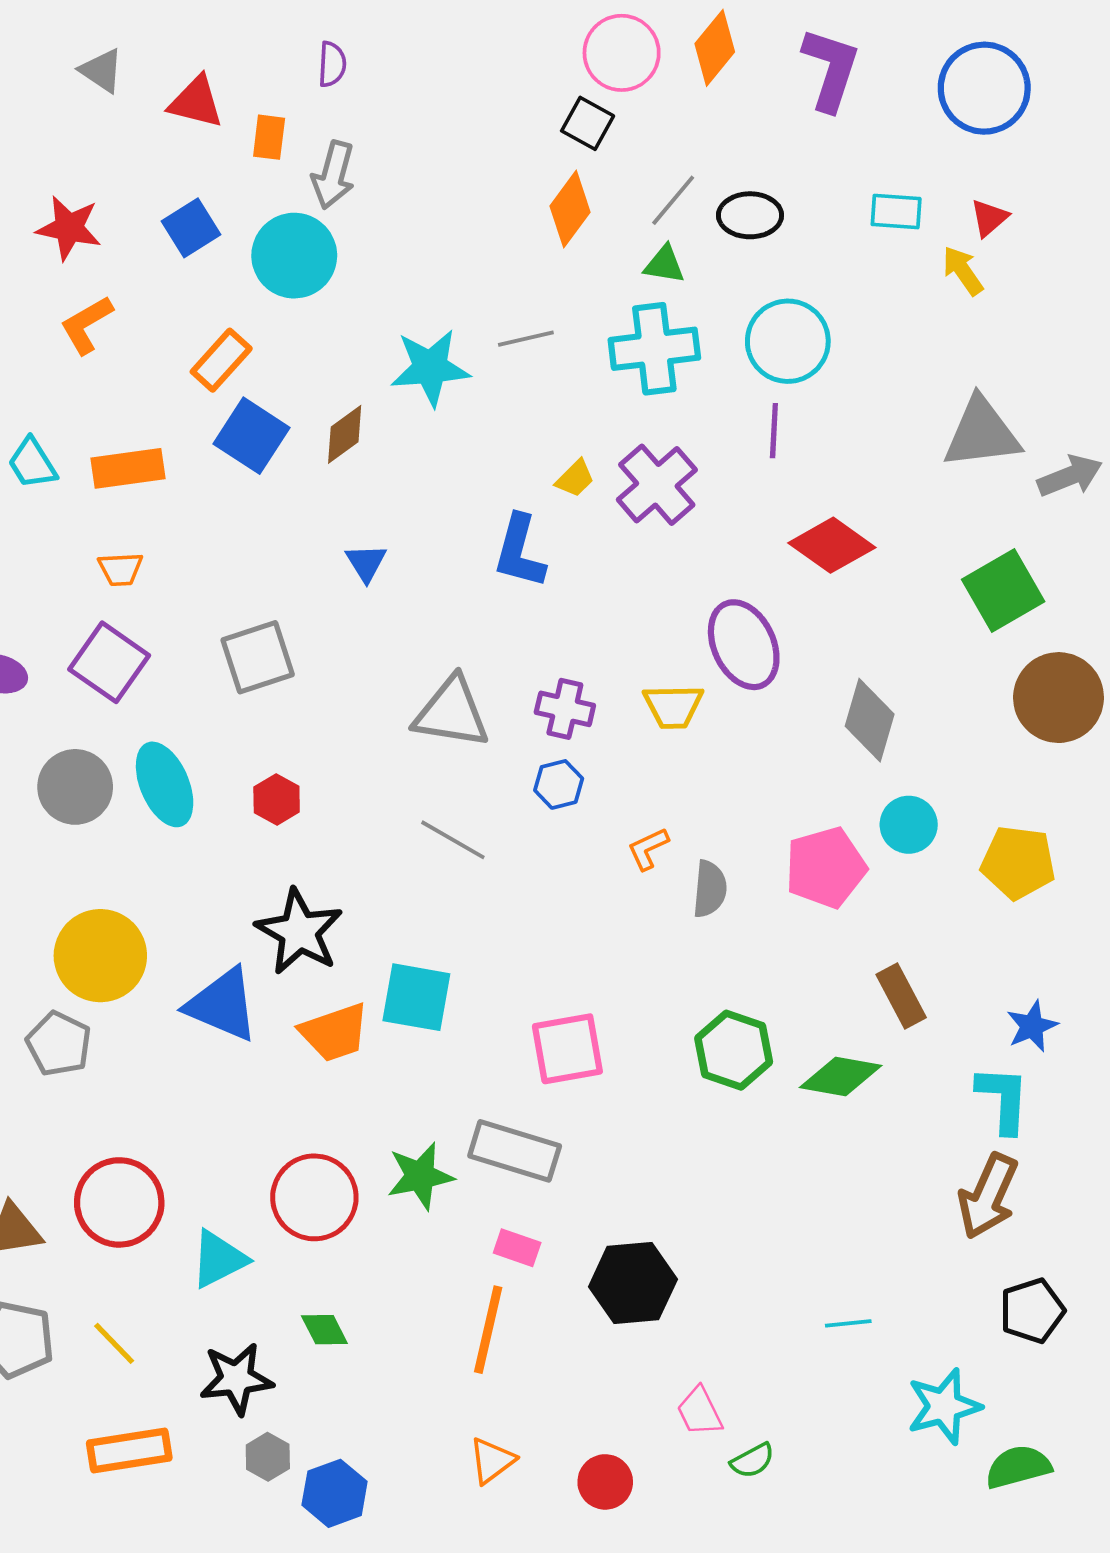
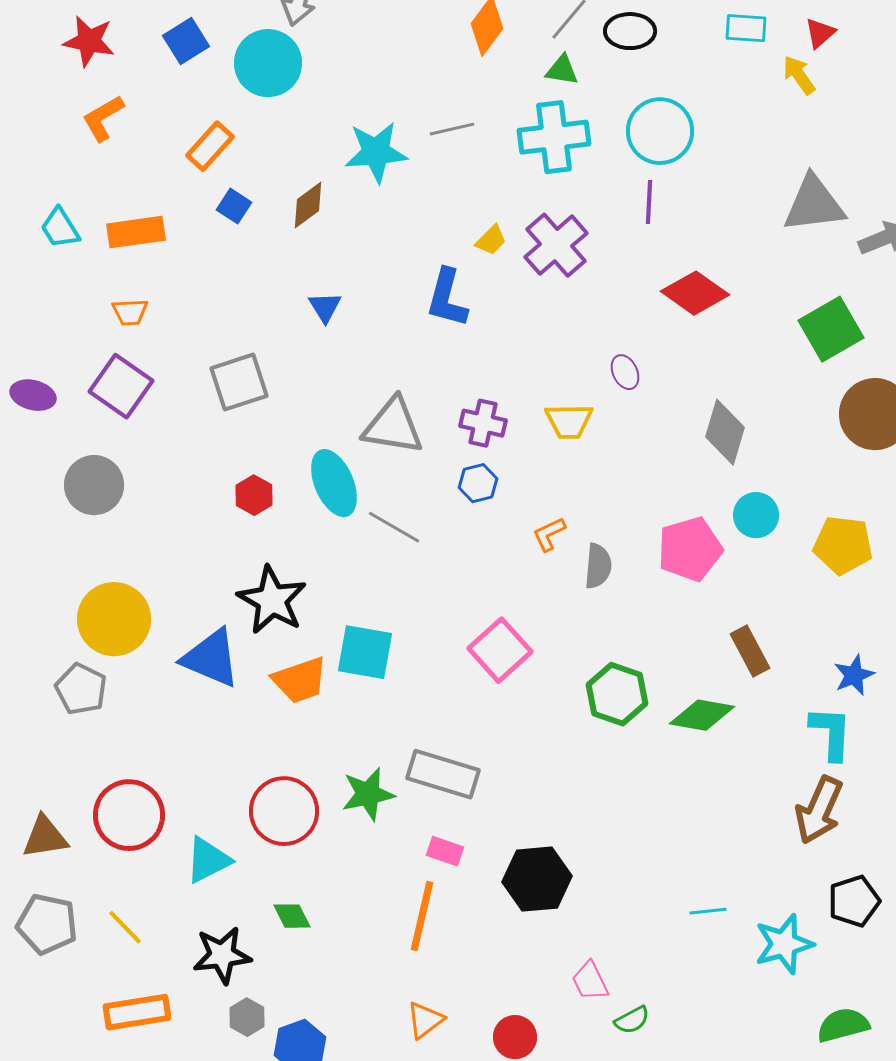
blue square: (251, 436) -> (234, 206), size x0.6
purple ellipse: (744, 645) -> (625, 372), size x0.5
cyan ellipse: (165, 784) -> (334, 483), moved
pink square: (567, 1049) -> (500, 650), moved, turned -32
cyan star: (944, 1406) -> (784, 944), moved

